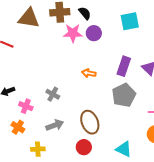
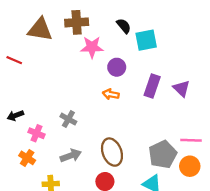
black semicircle: (85, 13) -> (124, 26), moved
cyan square: (130, 21) -> (146, 40), moved
purple circle: (94, 33) -> (117, 67), moved
gray pentagon: (124, 95) -> (163, 154), moved

